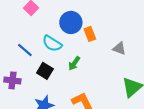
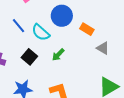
orange rectangle: (90, 34) -> (87, 29), moved, turned -48
blue line: (25, 50) -> (19, 26), moved

